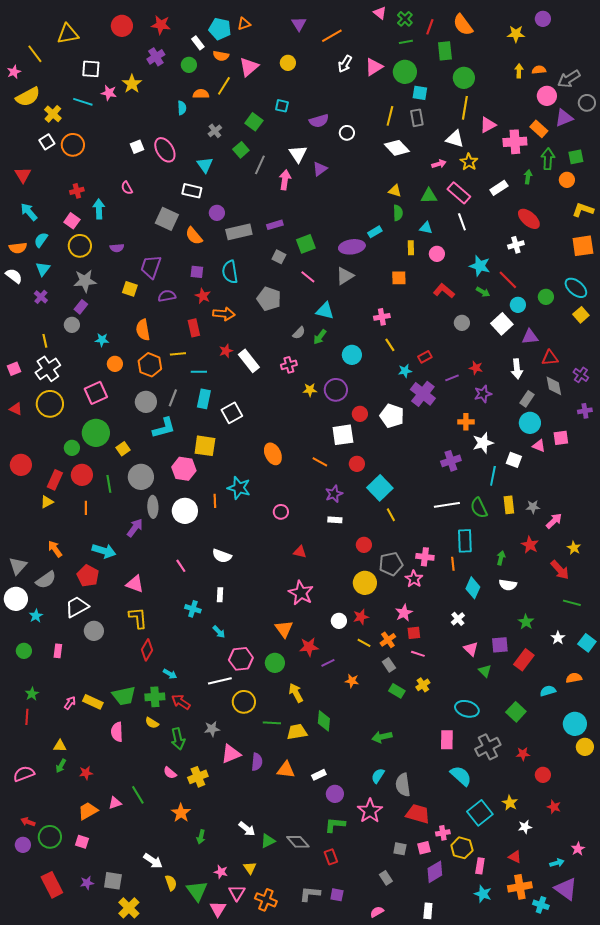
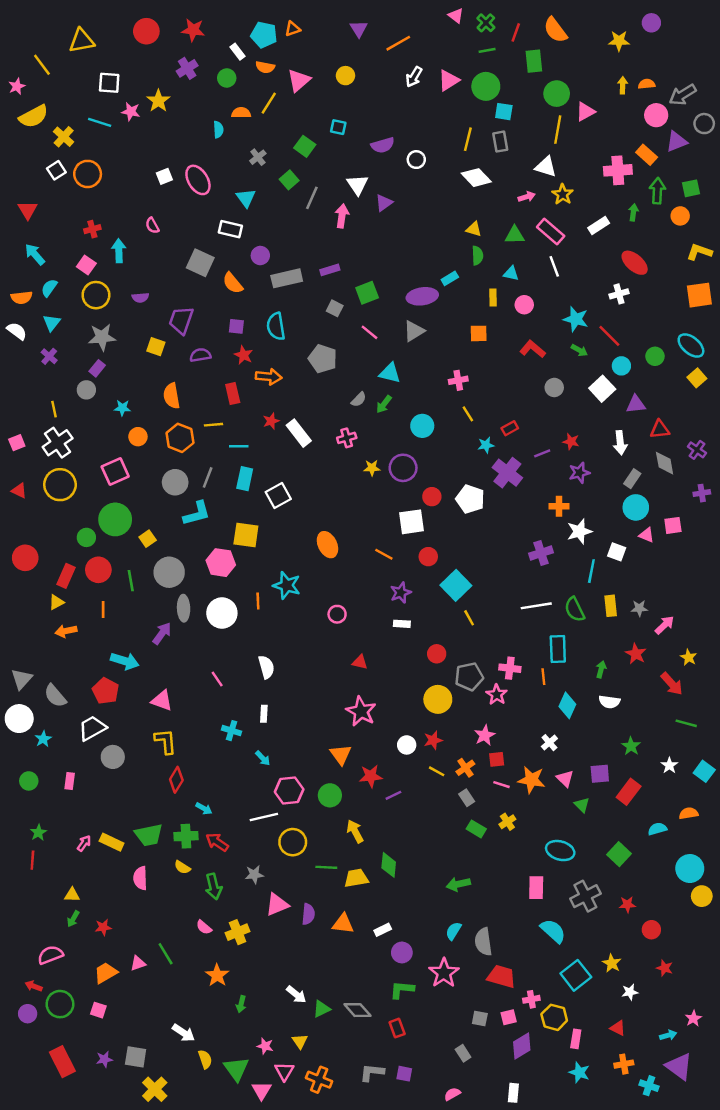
pink triangle: (488, 125) -> (585, 112), moved
orange arrow: (55, 549) -> (66, 631), moved, turned -66
white semicircle: (222, 556) -> (266, 667), turned -126
gray semicircle: (46, 580) -> (55, 696), turned 85
orange star: (352, 681) -> (531, 780), moved, size x1.6
pink semicircle: (24, 774) -> (50, 955), moved
orange cross: (520, 887) -> (624, 1064), size x0.7

